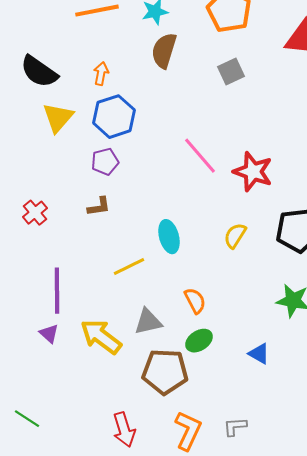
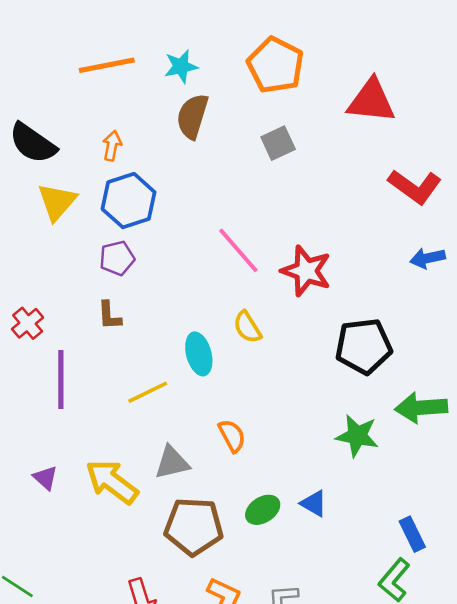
brown L-shape: (99, 207) -> (109, 316), turned 95
yellow semicircle: (235, 236) -> (247, 327), moved, turned -64
purple line: (57, 291) -> (61, 379), moved
green ellipse: (199, 341) -> (263, 510), moved

